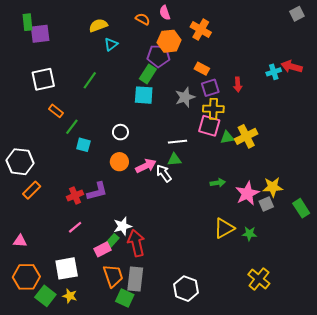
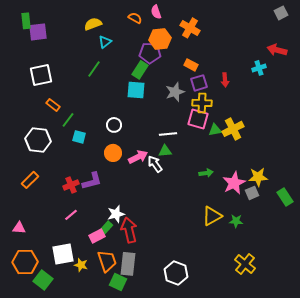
red arrow: (292, 67) -> (277, 50), moved
green line: (90, 80) -> (94, 69), moved
white hexagon: (20, 162) -> (38, 140), moved
yellow star: (70, 296) -> (81, 265), moved

